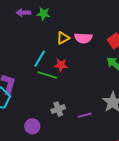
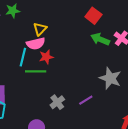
pink semicircle: (83, 38) -> (36, 44), moved

